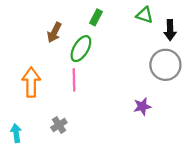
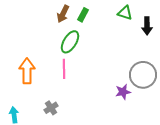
brown arrow: (54, 32) -> (63, 14), moved
gray circle: (165, 65) -> (143, 75), moved

